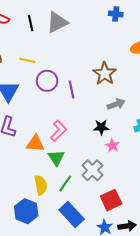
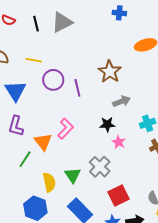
orange triangle: (35, 144) -> (43, 142), turned 48
green triangle: (56, 158) -> (73, 175), moved
green line: (65, 183) -> (25, 159), moved

